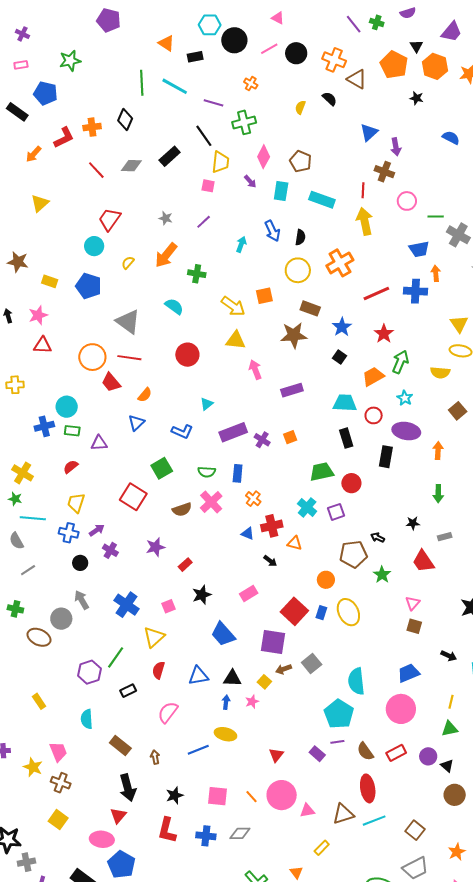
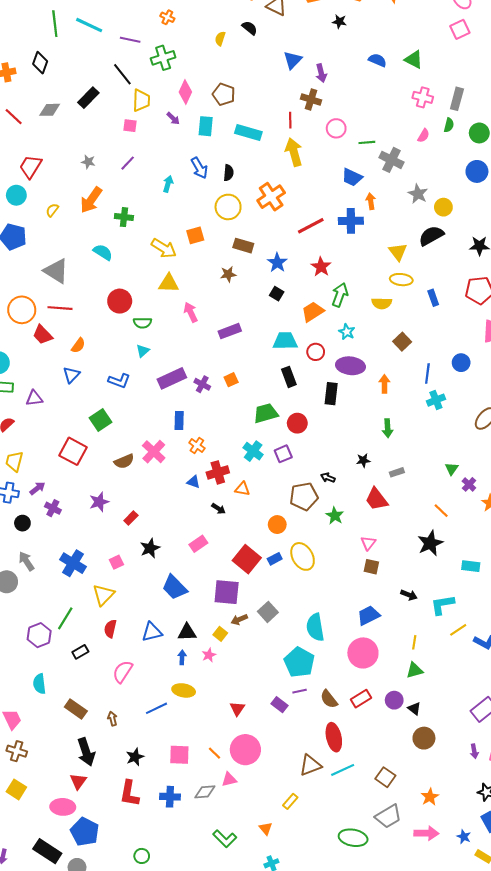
blue trapezoid: (419, 249) -> (352, 177), turned 40
brown star: (294, 335) -> (228, 274), size x0.6
green semicircle: (207, 472) -> (142, 323), moved
blue rectangle: (321, 613) -> (275, 559), turned 48
pink triangle: (307, 810) -> (229, 779), moved

